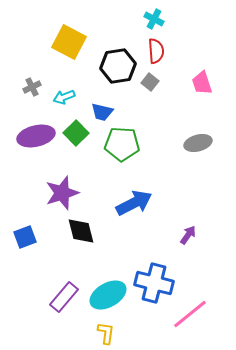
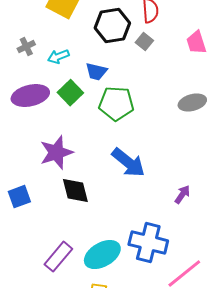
blue arrow: (134, 203) -> (128, 163), turned 66

